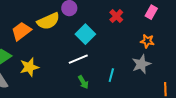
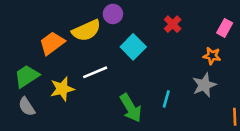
pink rectangle: (151, 12) -> (225, 28), moved
white line: (78, 59) -> (95, 72), moved
green arrow: (83, 82) -> (131, 108), size x1.6

